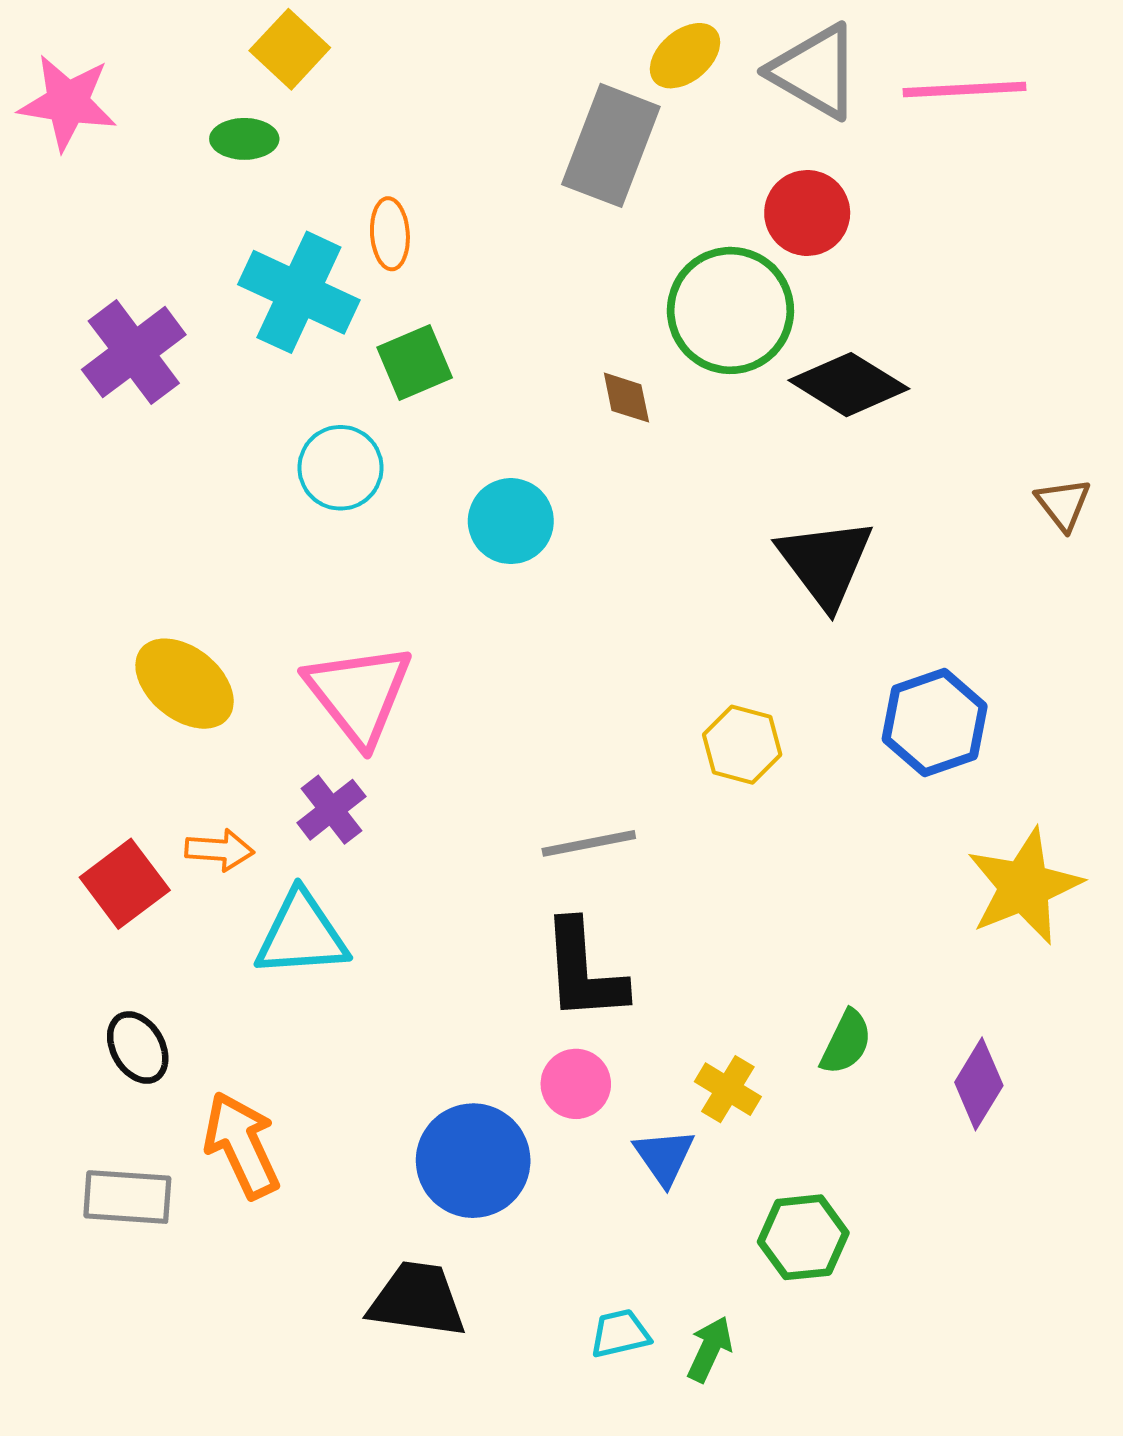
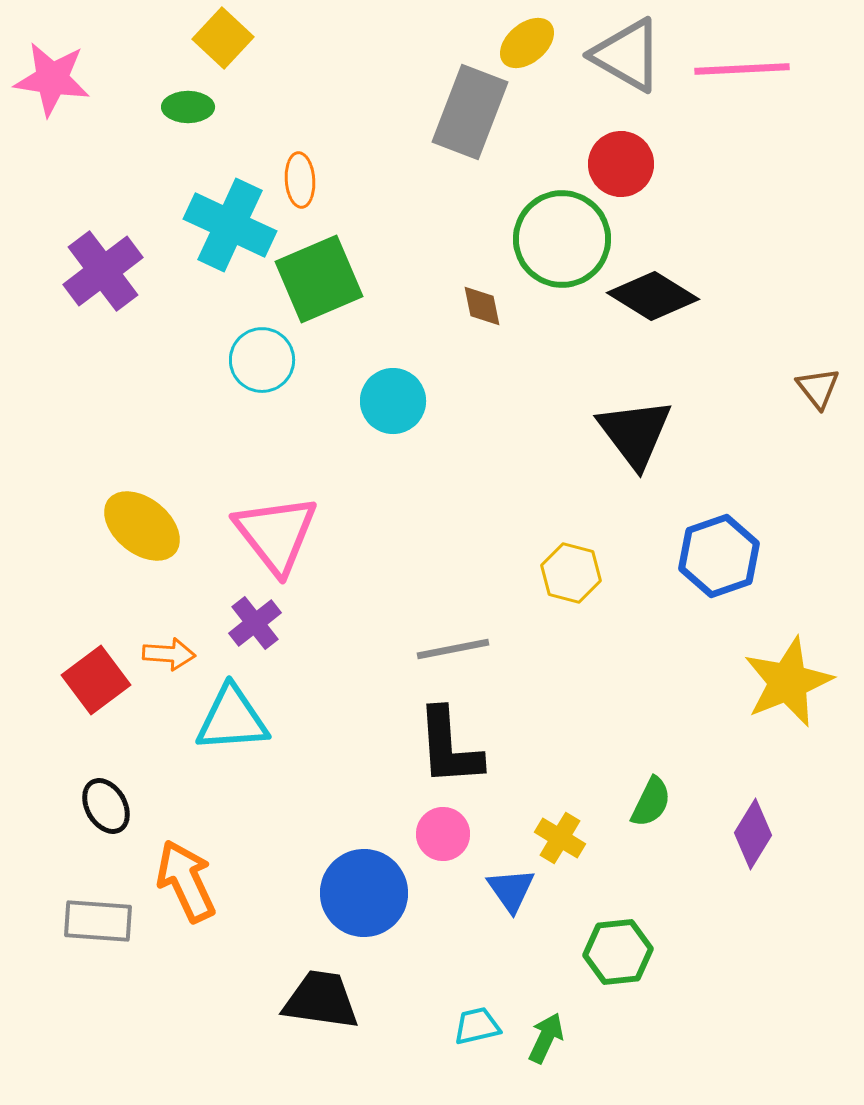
green square: (415, 362) -> (319, 279), size x1.5

